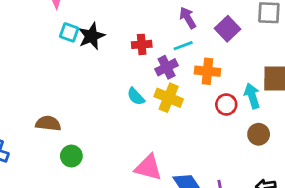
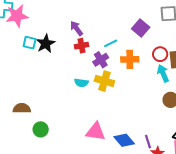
purple arrow: (188, 18) -> (76, 28), moved
cyan semicircle: (136, 97) -> (81, 83), turned -32
red circle: (226, 104) -> (160, 54), moved

